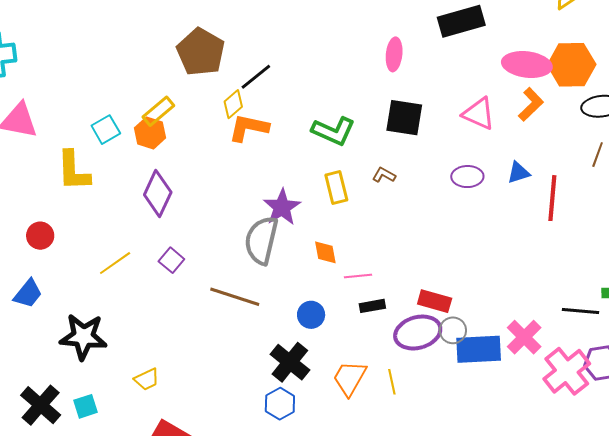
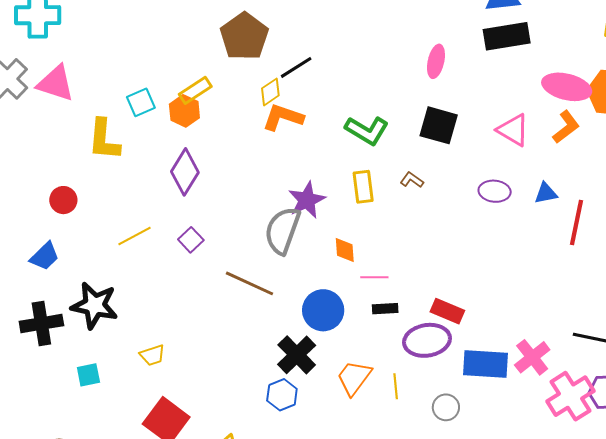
blue circle: (311, 315) -> (323, 310), size x1.5
gray circle: (453, 330) -> (446, 407), moved
black cross: (41, 405) -> (41, 323), moved, turned 33

